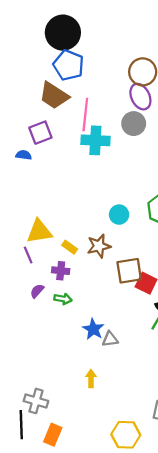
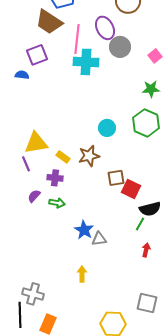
purple ellipse: (140, 97) -> (105, 28), moved
brown square: (129, 271) -> (116, 178), size x0.7

